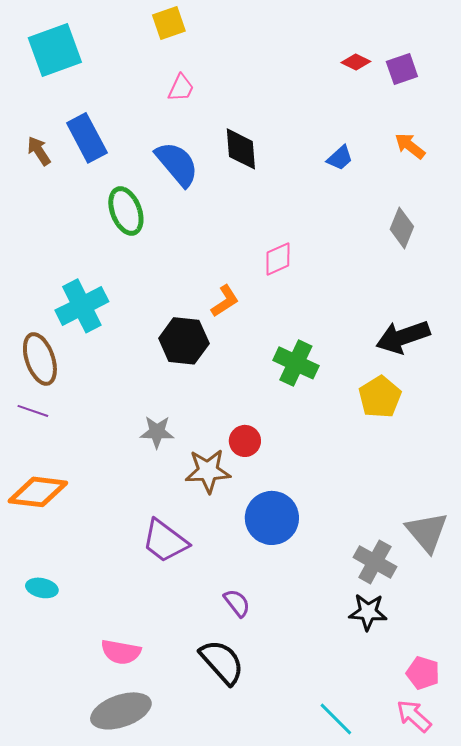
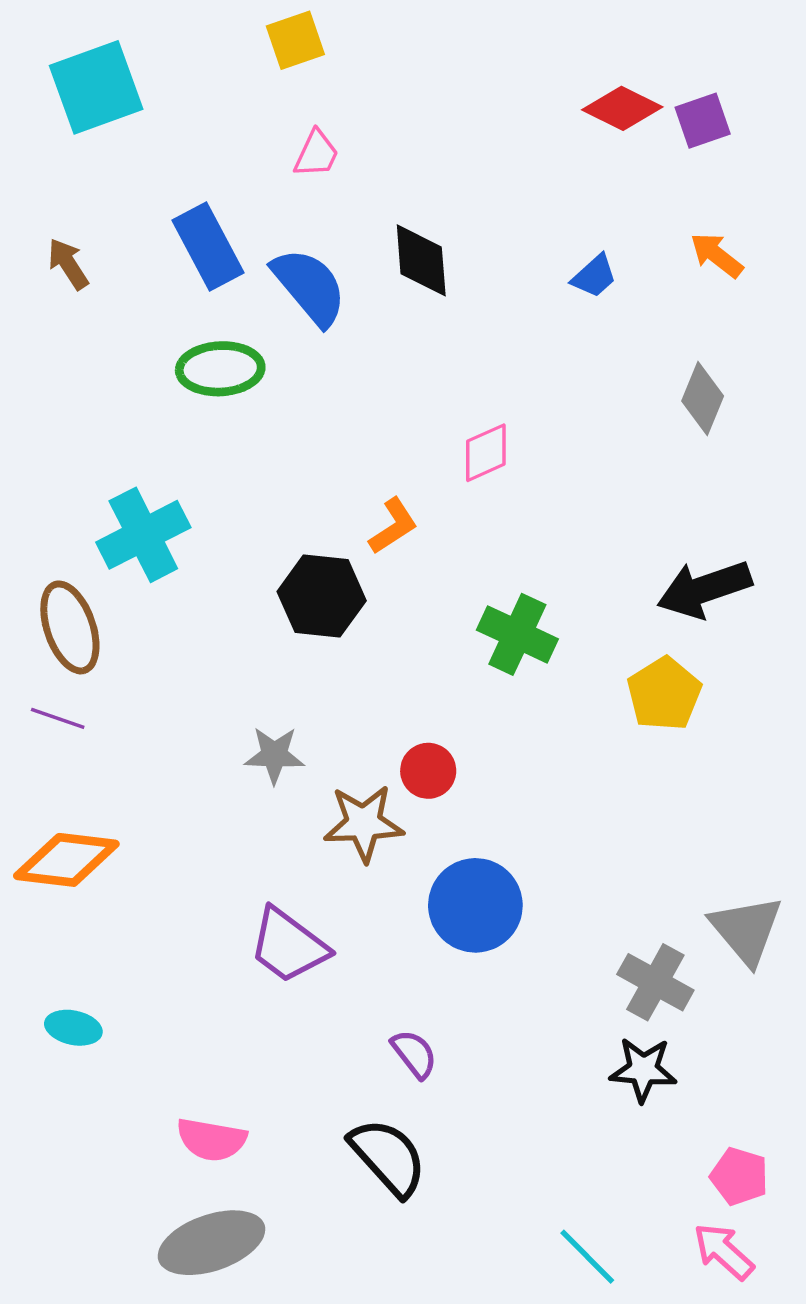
red diamond: (356, 62) -> (622, 108), size x1.5
blue rectangle: (87, 138) -> (208, 246), moved
green ellipse: (126, 211) -> (220, 369), turned -72

